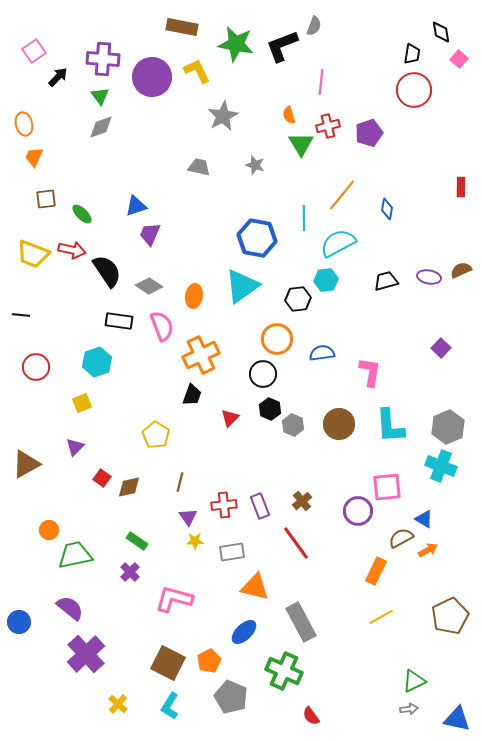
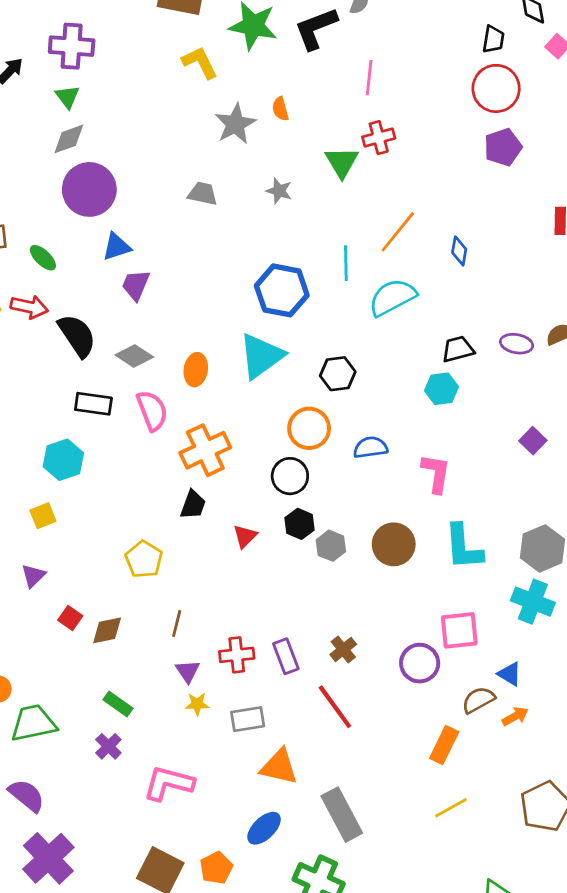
purple circle: (152, 77) -> (89, 189), moved
orange semicircle: (289, 115) -> (280, 109), moved
purple pentagon: (369, 133) -> (503, 147), moved
cyan hexagon: (326, 280) -> (441, 389), moved

